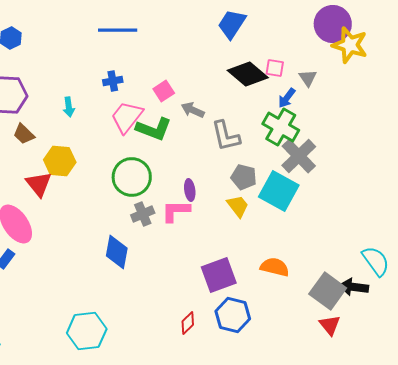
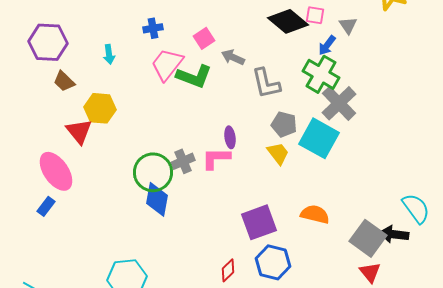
green circle: (132, 177) -> (153, 172), moved

